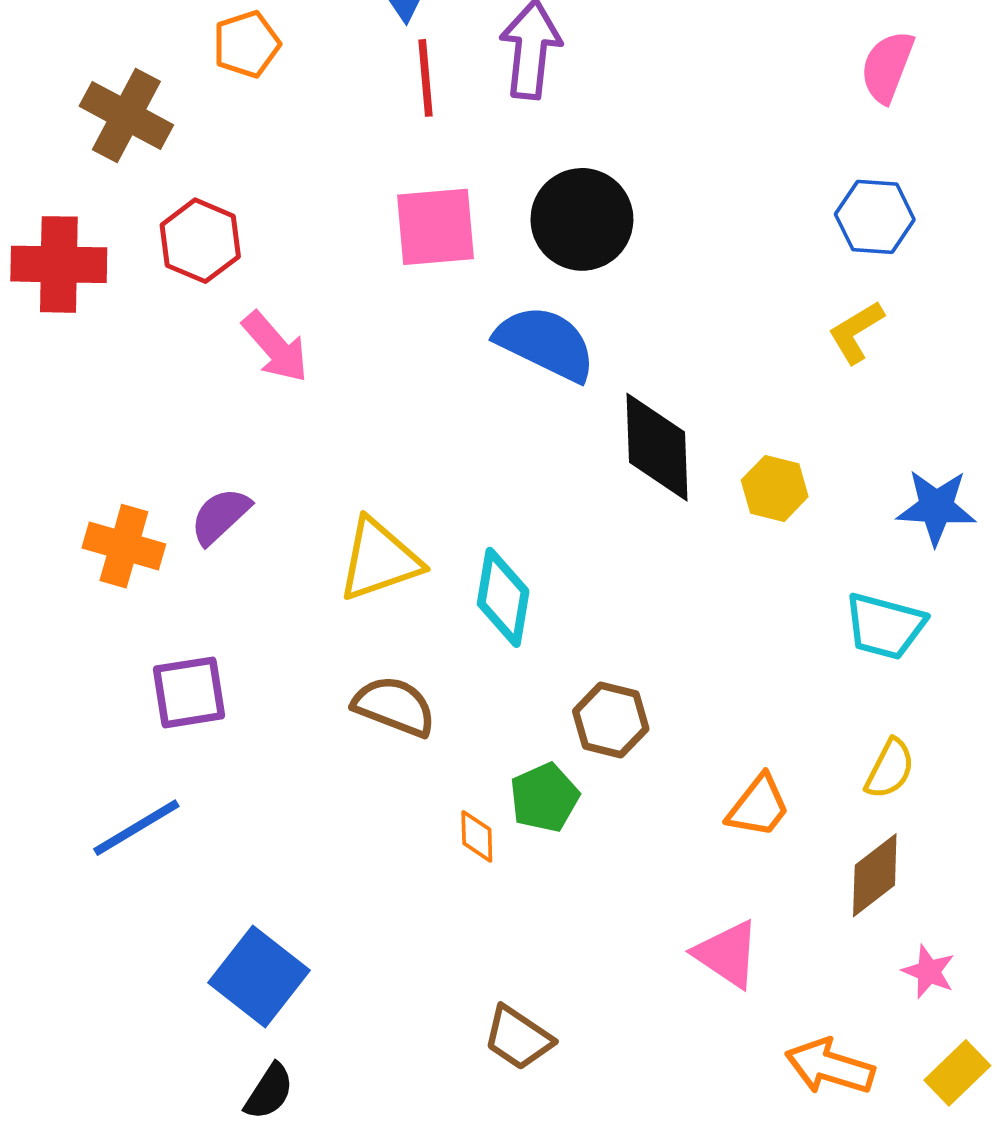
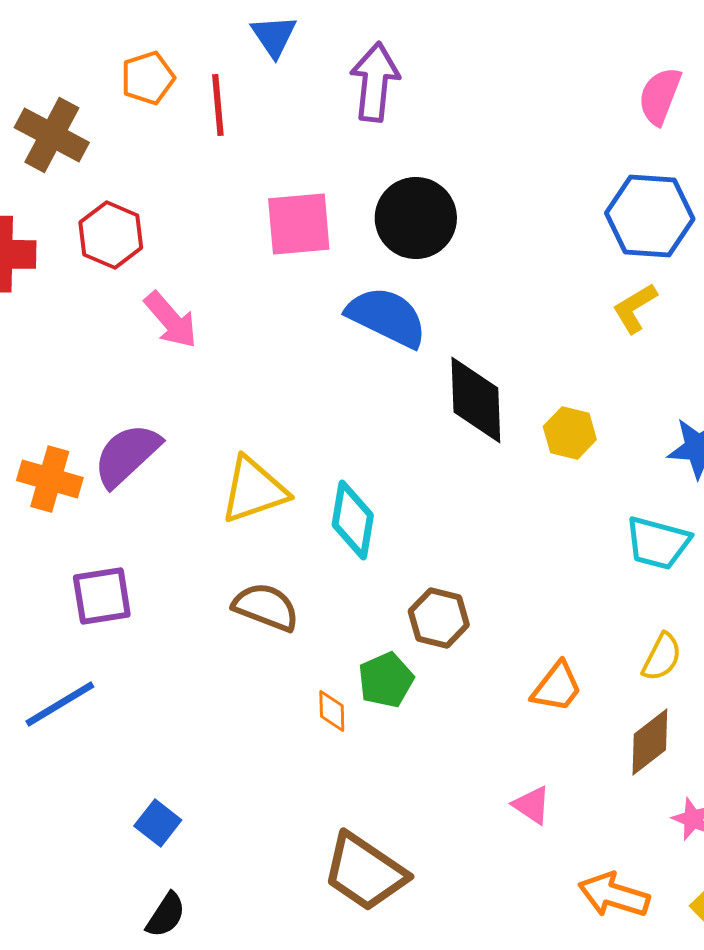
red line: (426, 78) -> (218, 105), moved
blue hexagon: (875, 217) -> (650, 216), size x1.4
purple semicircle: (220, 516) -> (127, 455), size x1.4
pink triangle: (727, 954) -> (532, 805), size x0.7
blue square: (259, 977) -> (158, 823), size x0.6
brown trapezoid: (518, 1038) -> (365, 872), size x1.5

